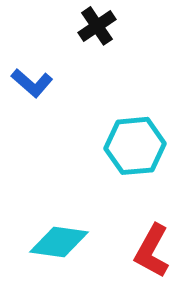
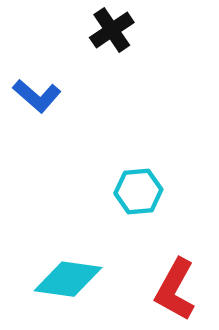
cyan hexagon: (135, 146) -> (138, 191), moved, size x0.7

